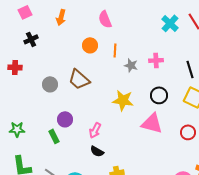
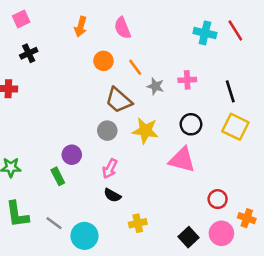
orange arrow: (61, 17) -> (81, 27), moved
cyan cross: (170, 23) -> (205, 33), turned -30
orange line: (115, 50) -> (135, 67), turned -40
brown trapezoid: (79, 79) -> (119, 100), moved
gray circle: (50, 84) -> (107, 131), moved
red circle: (188, 132) -> (218, 199), moved

